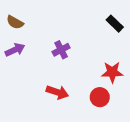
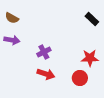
purple arrow: (15, 50) -> (12, 40), turned 35
purple cross: (61, 50) -> (44, 52), moved

